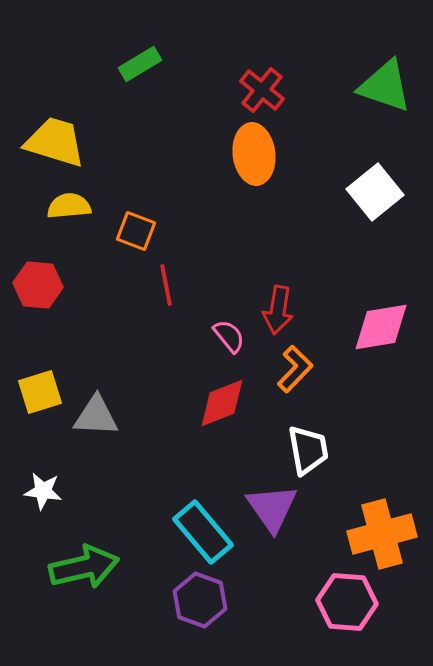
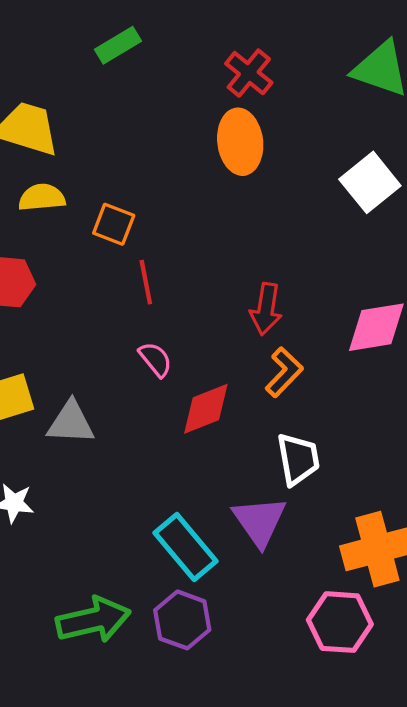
pink semicircle: (229, 336) -> (155, 359), moved
green arrow: (84, 567) -> (93, 620), moved

